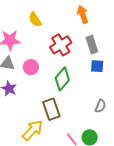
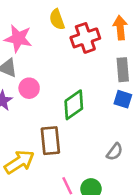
red cross: (61, 45) -> (85, 38), moved
pink circle: (31, 67) -> (29, 88), moved

